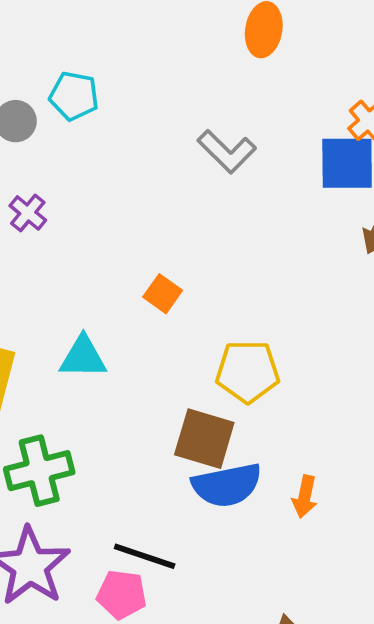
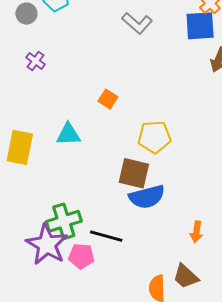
green cross: (39, 471) -> (64, 221), moved
orange arrow: (305, 497) -> (196, 232), moved
pink pentagon: (122, 594) -> (81, 256), moved

